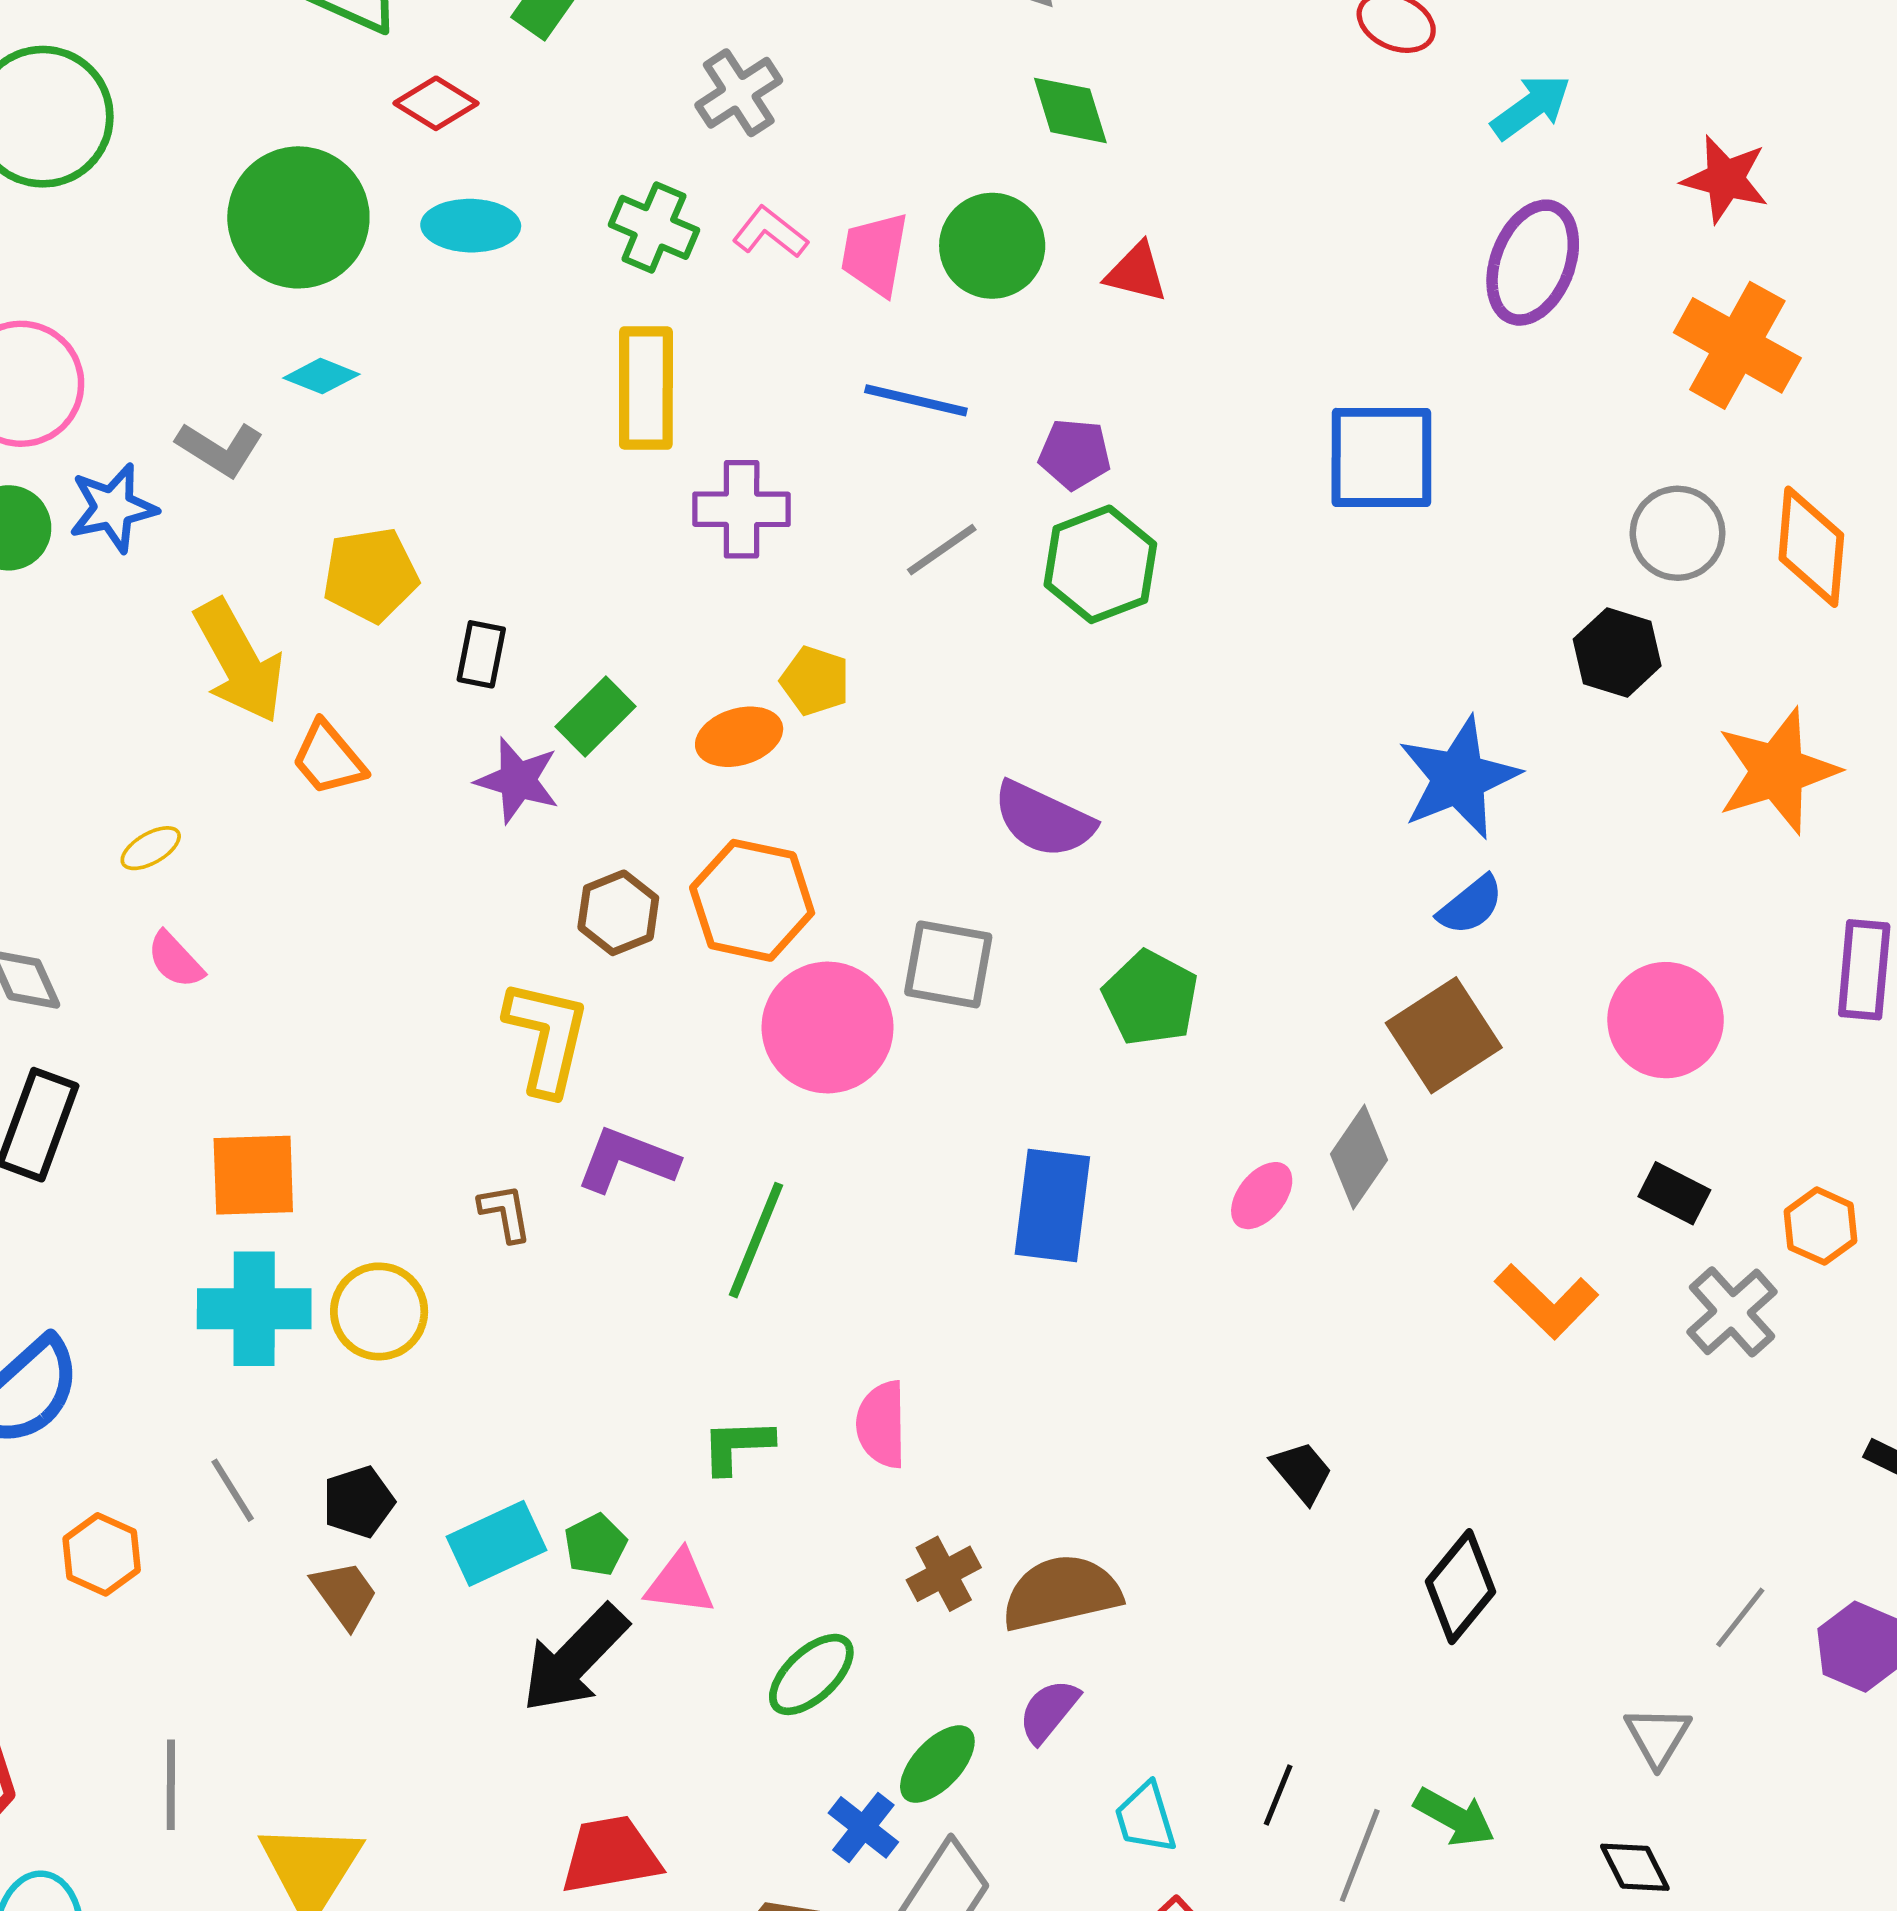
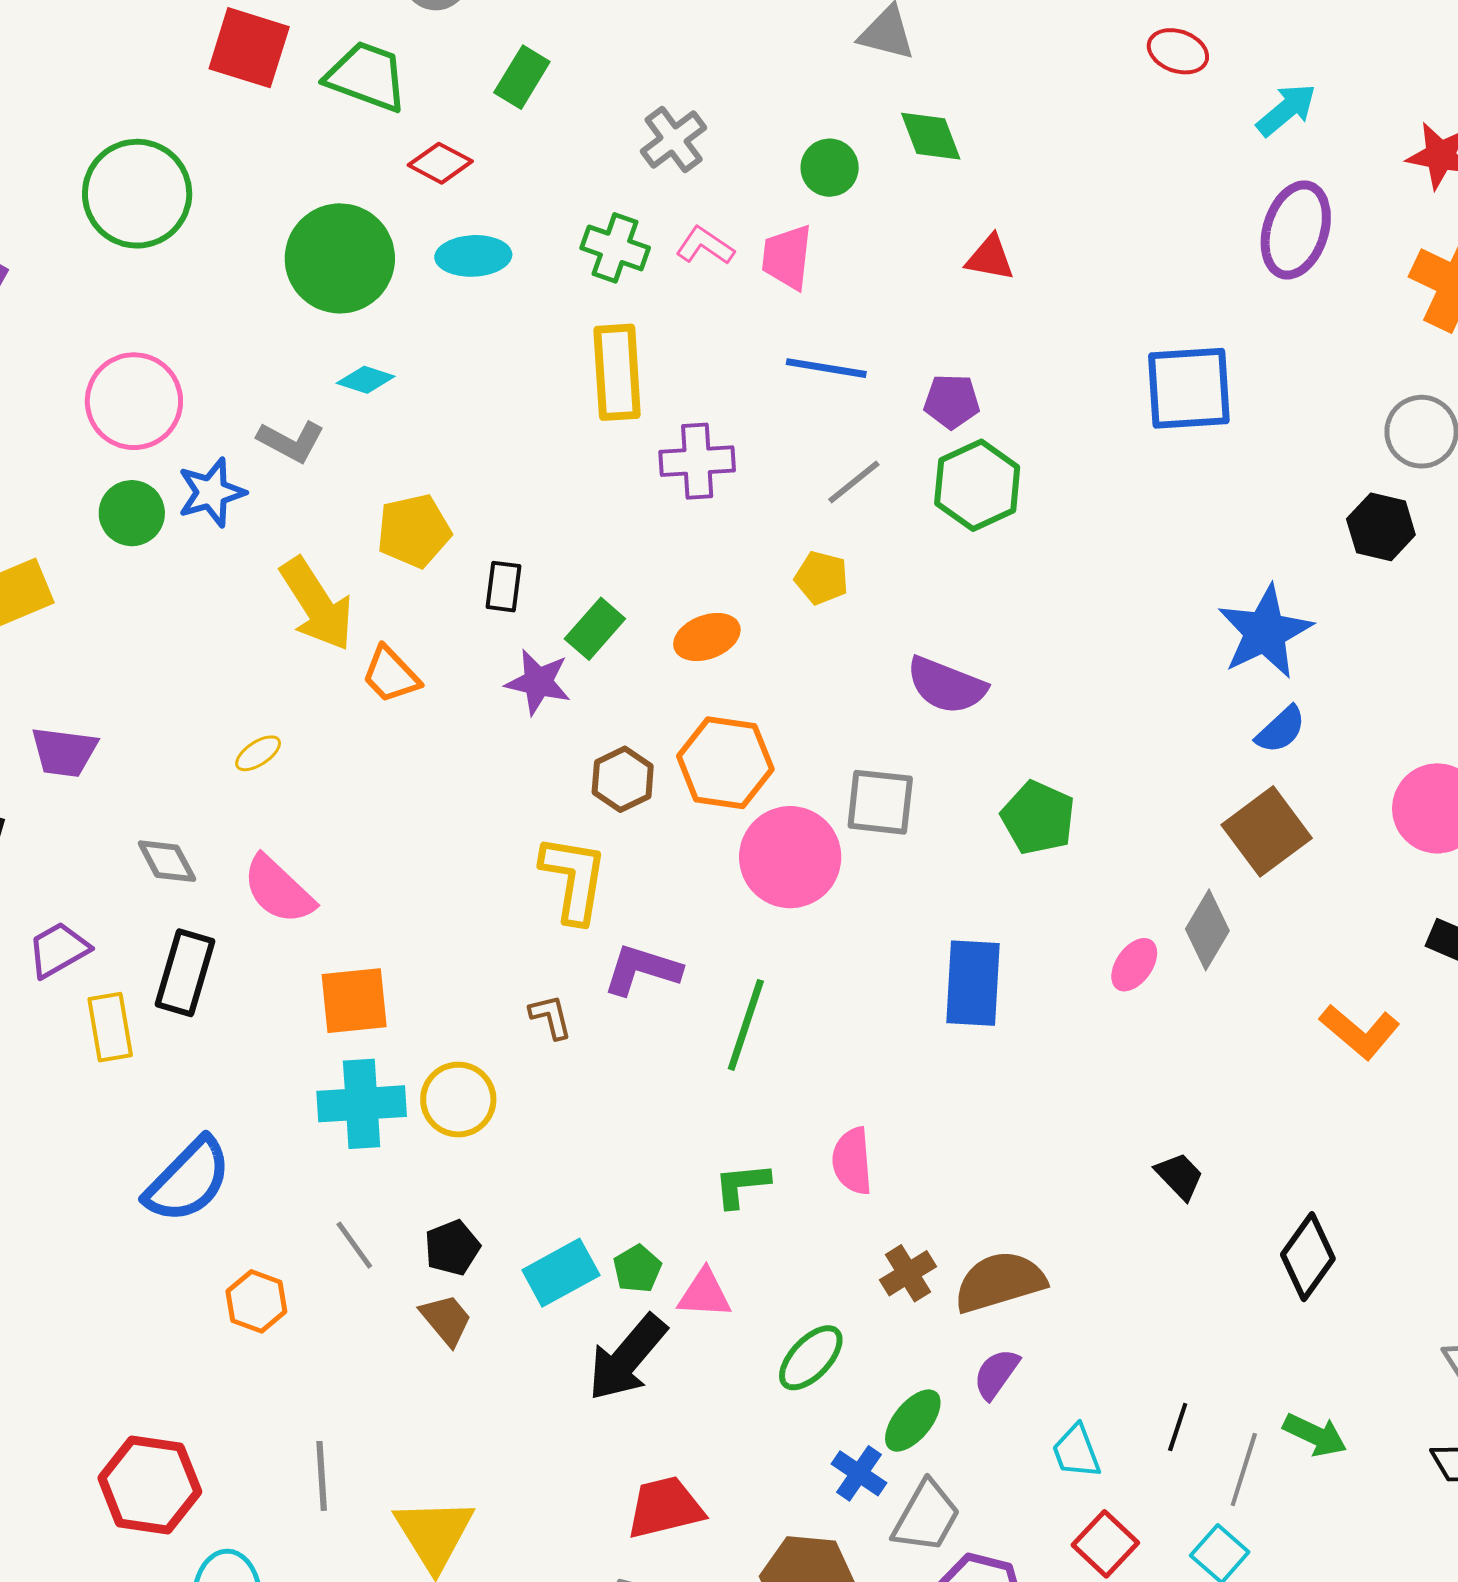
green circle: (992, 246) -> (830, 168), moved, size x0.7
yellow pentagon: (815, 681) -> (822, 578), moved
pink semicircle: (175, 960) -> (278, 890), moved, size x1.6

